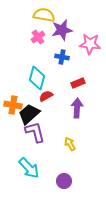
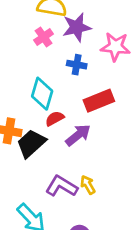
red rectangle: (78, 83) -> (99, 101), size x1.5
purple arrow: (77, 108) -> (78, 135), moved, turned 48
purple L-shape: (35, 132) -> (62, 186), moved, turned -45

